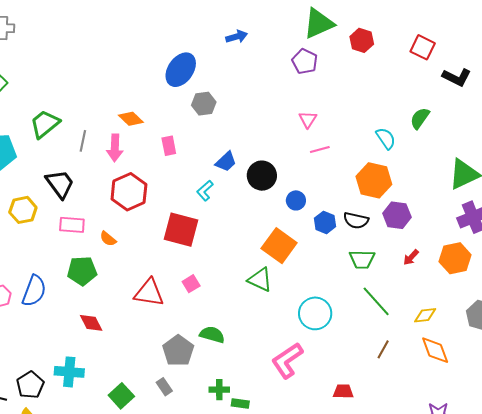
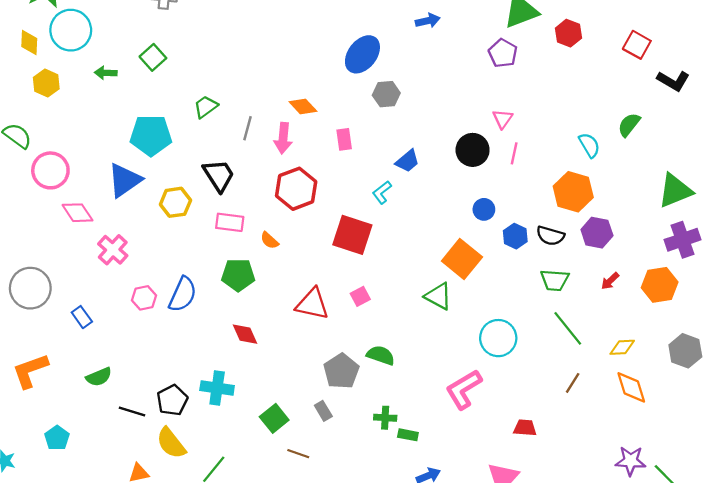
green trapezoid: (45, 124) -> (206, 107), size x0.7
pink line: (320, 149) -> (514, 153), turned -66
black circle: (262, 176) -> (473, 150), moved

